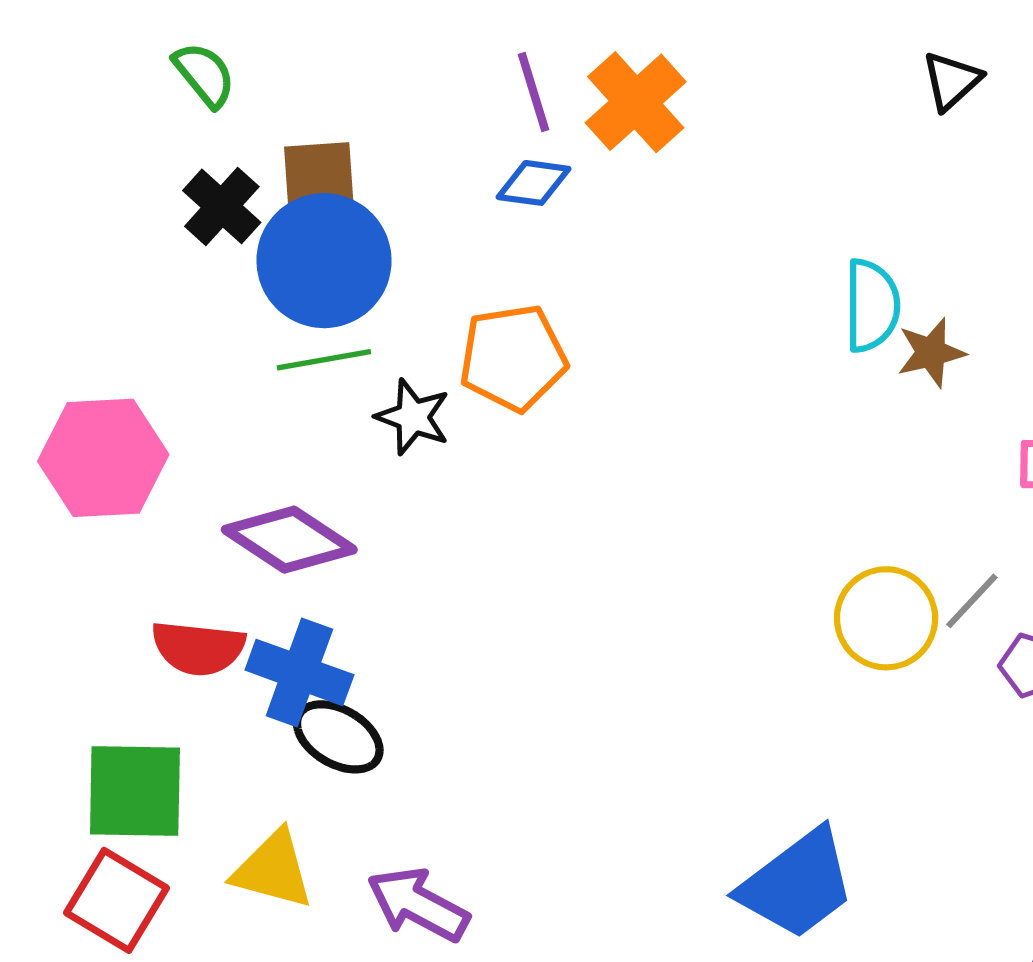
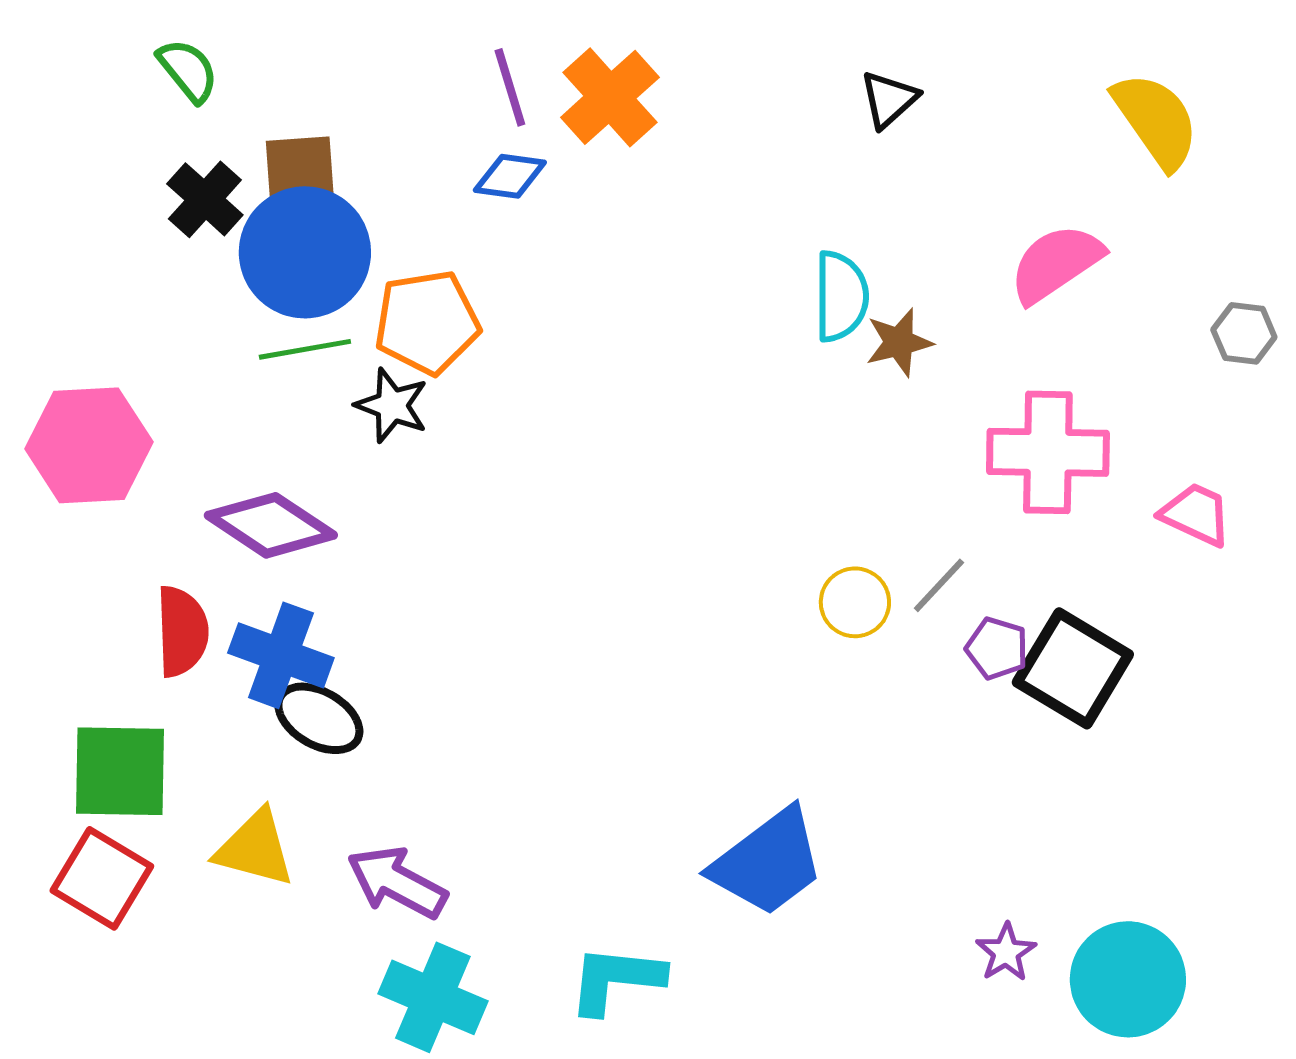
black triangle: (951, 81) -> (889, 99), moved
orange pentagon: (513, 358) -> (427, 322), moved
yellow circle: (886, 618) -> (855, 602), size x0.7
red semicircle: (198, 648) -> (182, 631), turned -98

